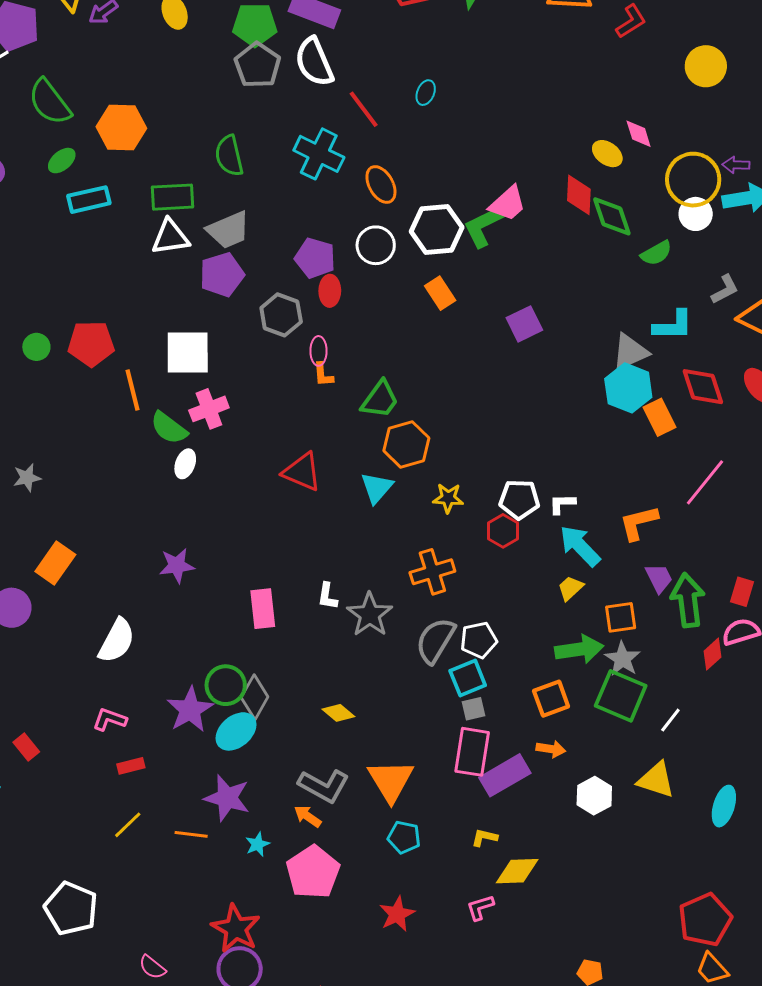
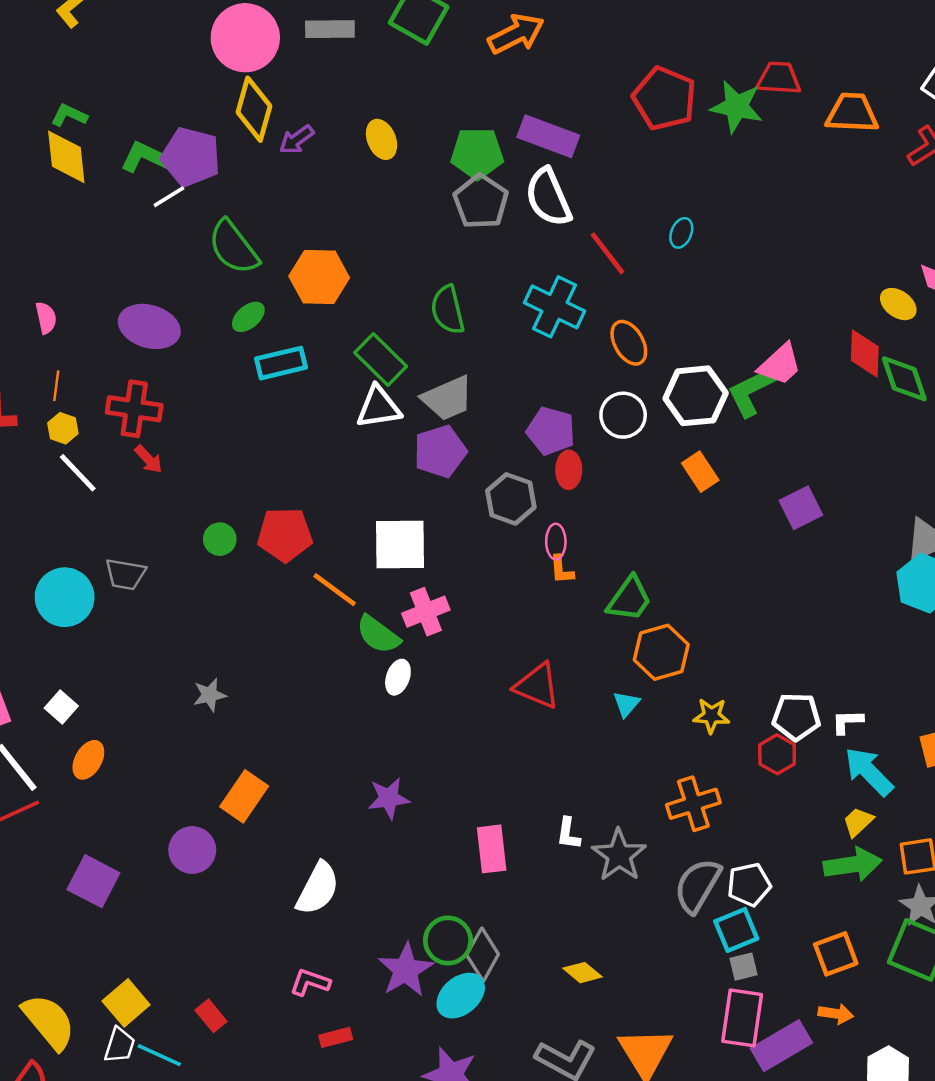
green rectangle: (173, 197) -> (381, 360), turned 48
orange line: (133, 390) -> (335, 590), turned -39
cyan triangle: (377, 488) -> (626, 704), size x0.7
green arrow: (579, 649) -> (853, 865), moved

